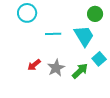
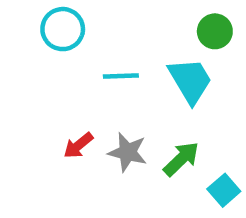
cyan square: (99, 59) -> (224, 190), moved
gray star: (56, 68) -> (128, 152), turned -30

